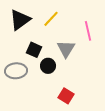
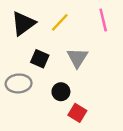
pink line: (88, 31) -> (103, 20), moved
black circle: (48, 66) -> (61, 92), moved

